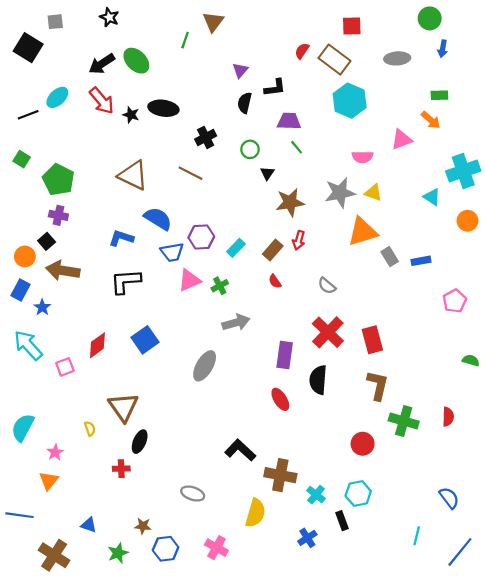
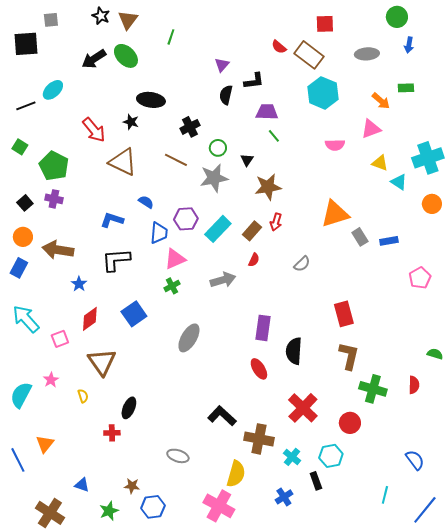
brown triangle: (213, 22) -> (128, 20), moved
black square: (28, 48) -> (26, 44), turned -36
red semicircle: (302, 51) -> (279, 47), turned -84
red arrow: (102, 101) -> (94, 130), moved
black star: (131, 115) -> (131, 122), moved
orange arrow: (431, 120) -> (381, 101), moved
green circle: (250, 149) -> (218, 148), moved
gray star: (340, 193) -> (214, 178), moved
yellow triangle: (373, 193) -> (380, 163), moved
blue semicircle: (158, 219) -> (146, 202), size x0.6
black square: (47, 241) -> (25, 203), moved
cyan rectangle: (236, 248) -> (218, 229), size x1.5
blue trapezoid: (172, 252) -> (159, 233), turned -75
red semicircle: (275, 281) -> (254, 260), turned -120
green cross: (220, 286) -> (172, 286), moved
gray semicircle: (327, 286) -> (302, 264), turned -84
blue star: (42, 307) -> (79, 284), moved
gray arrow: (236, 323) -> (223, 280), moved
red cross: (328, 332) -> (303, 408), moved
green semicircle: (471, 360) -> (435, 354), moved
brown triangle: (123, 407) -> (102, 362), moved
red circle: (363, 444) -> (350, 423), moved
pink star: (55, 452) -> (51, 380), moved
blue line: (19, 515) -> (18, 460), moved, turned 55
pink cross: (216, 548) -> (219, 506), moved, size x1.4

